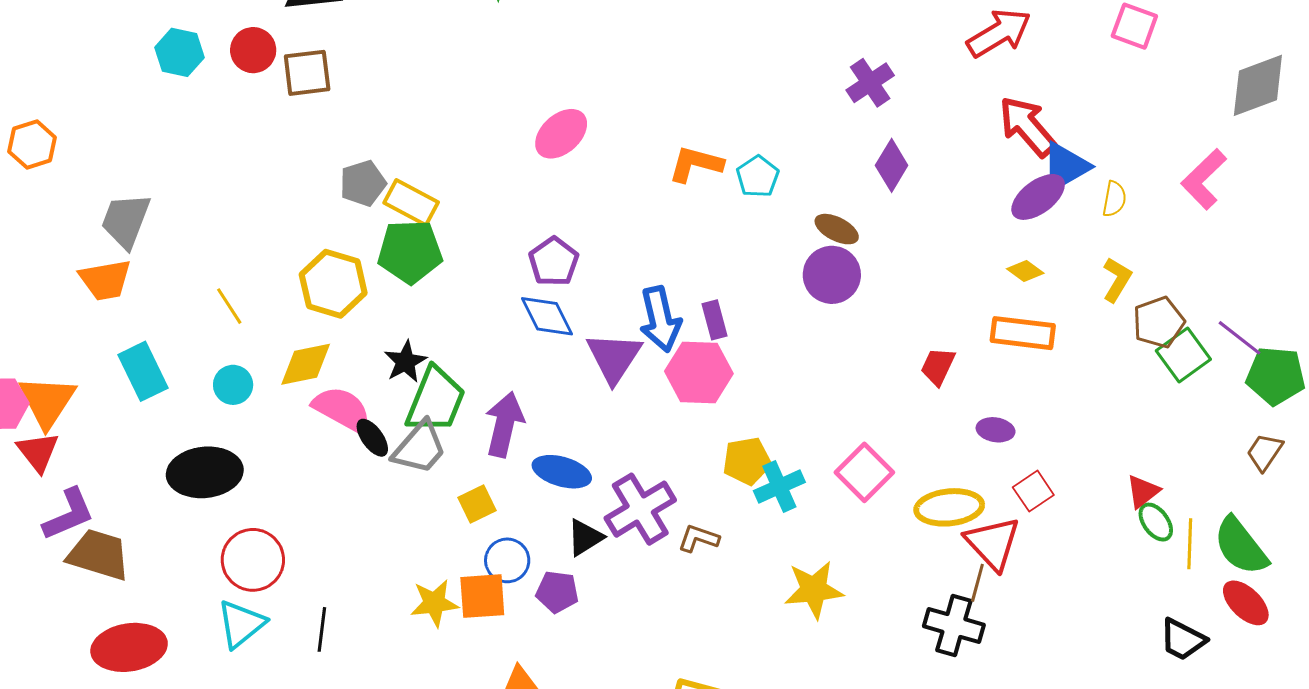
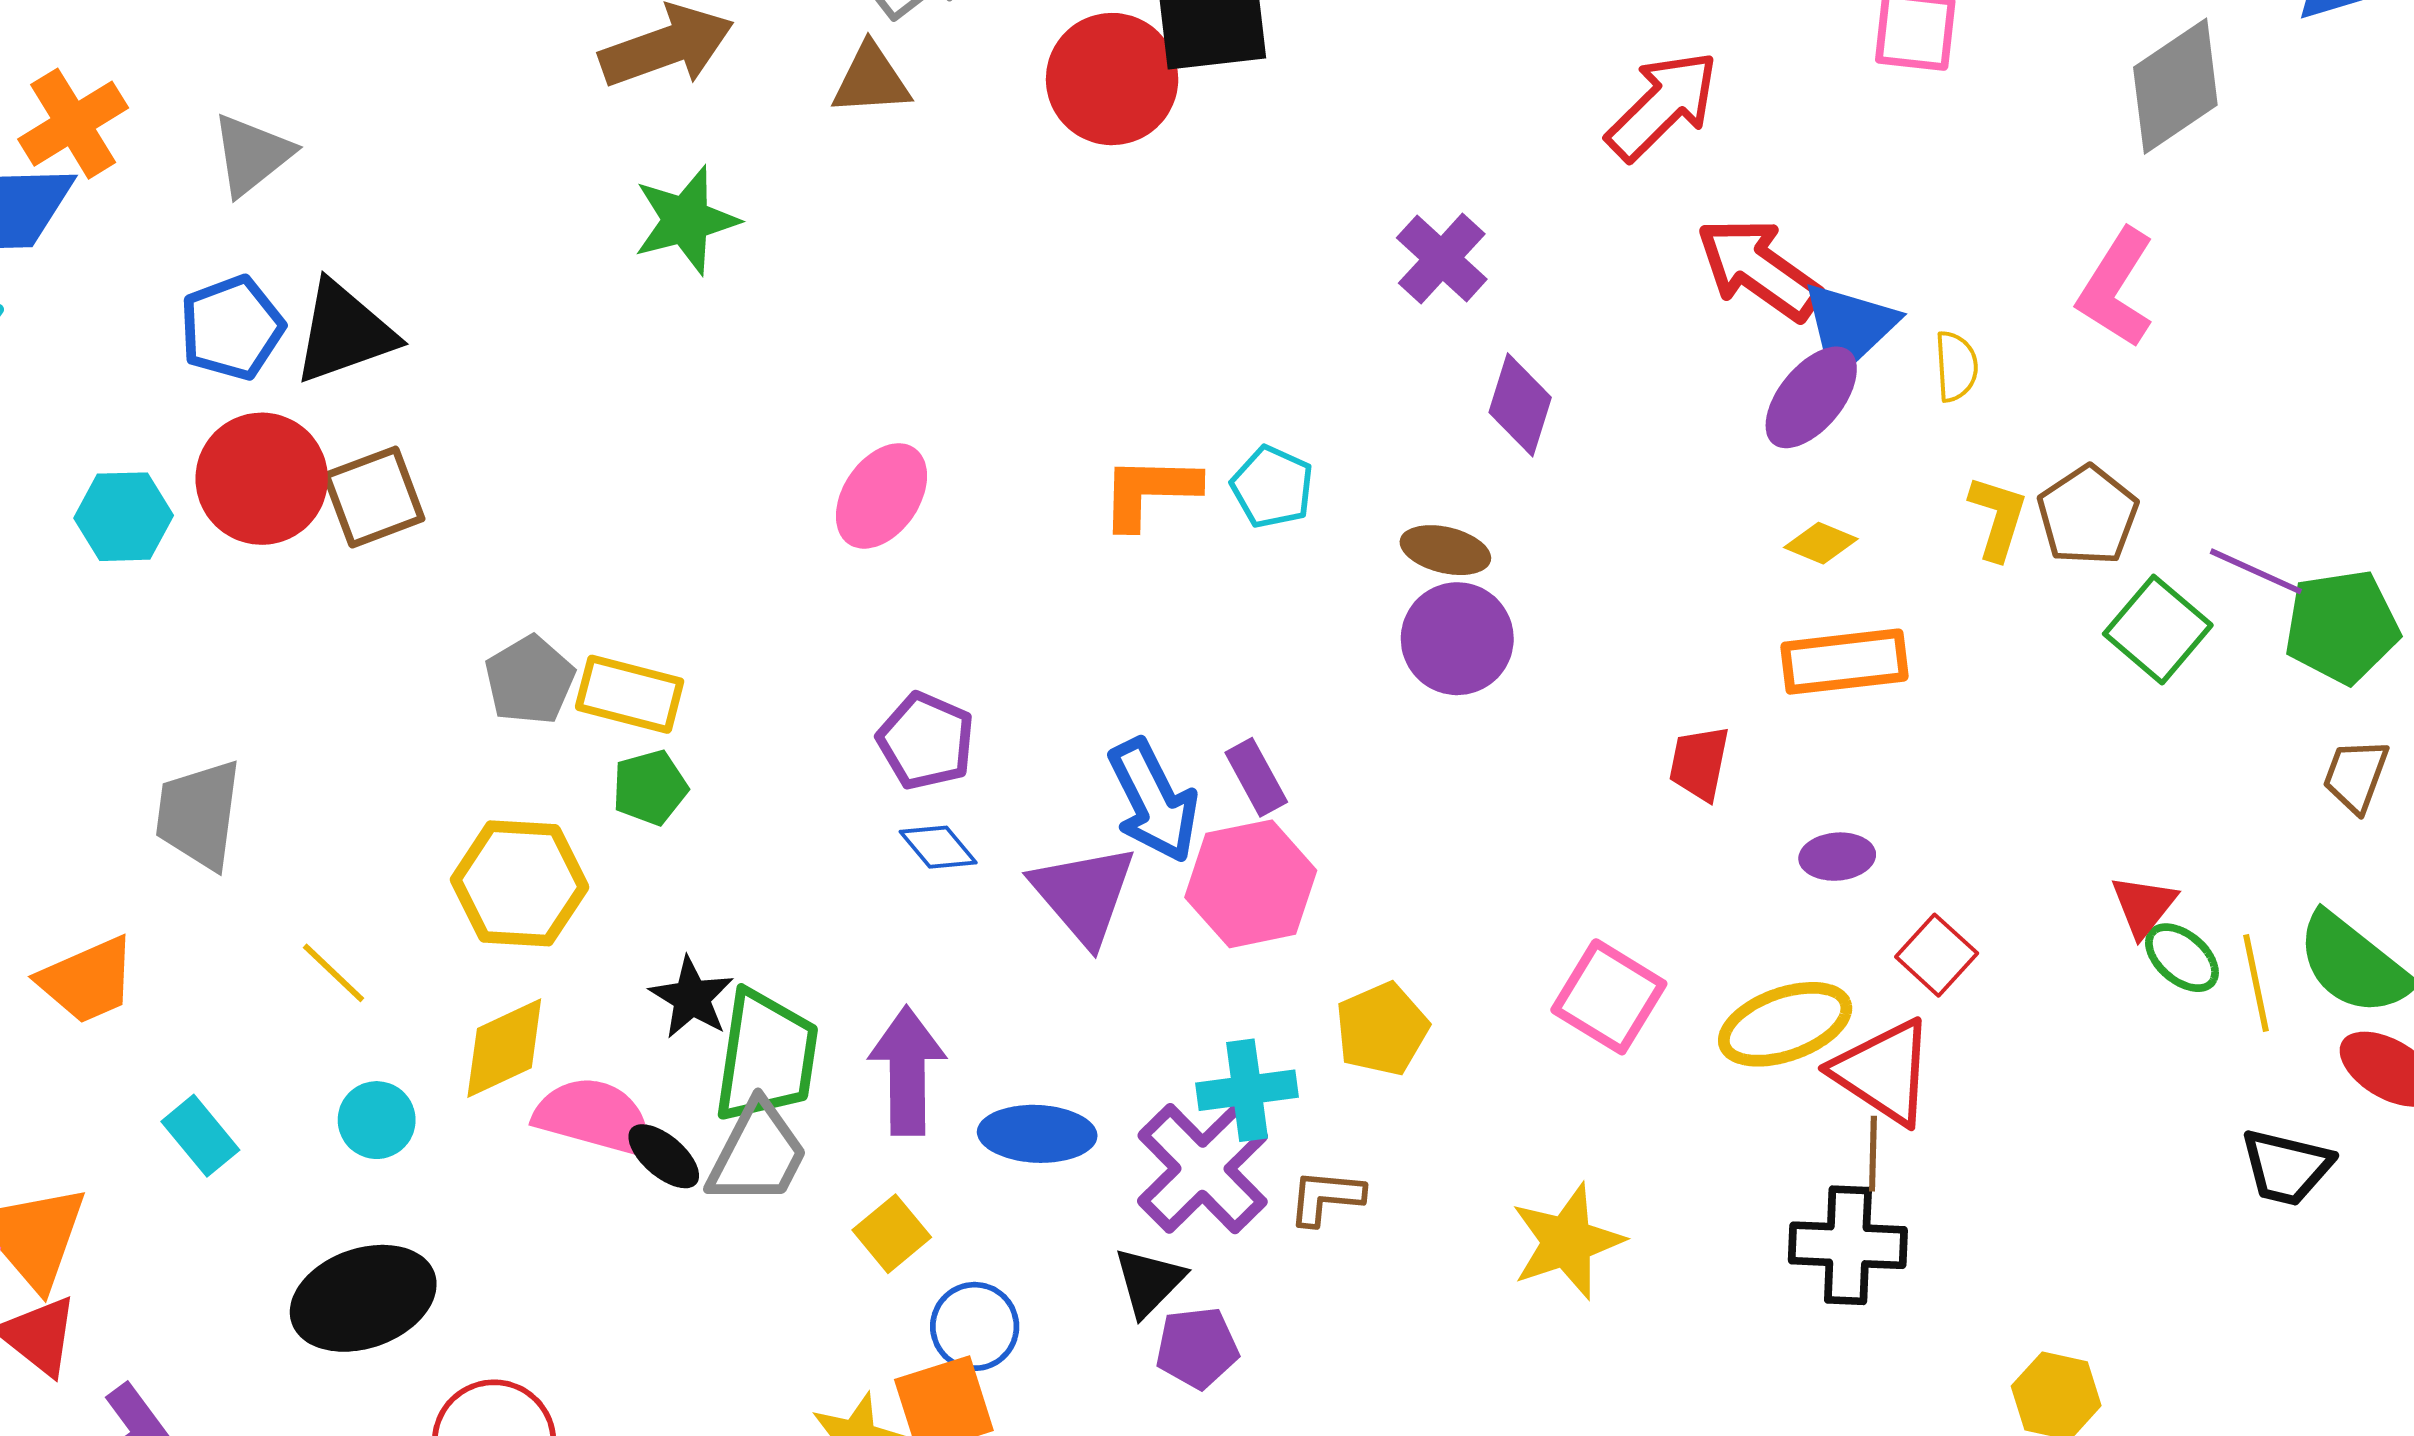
red circle: (253, 50) -> (262, 479), size x1.5
gray trapezoid: (126, 221) -> (199, 814), moved
green pentagon: (410, 252) -> (650, 788), size x0.6
blue diamond: (547, 316) -> (938, 847), size x0.7
brown pentagon: (1159, 322) -> (2088, 515), moved
cyan rectangle: (143, 371) -> (200, 1136), size x0.7
cyan cross: (779, 487) -> (1247, 1090), moved, turned 30
black triangle: (585, 537) -> (1149, 1282), moved
purple pentagon: (557, 592) -> (1197, 1348), moved

